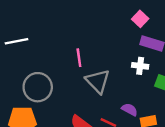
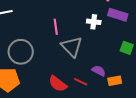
white cross: (140, 66) -> (94, 22), moved

